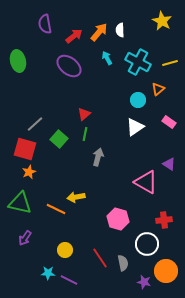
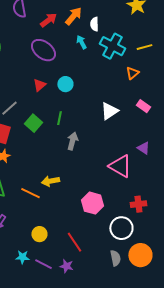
white semicircle: (120, 30) -> (94, 24), moved
cyan circle: (138, 100) -> (65, 84), moved
red triangle: (84, 114) -> (39, 85), moved
gray semicircle: (123, 263) -> (115, 258), moved
purple star: (144, 282) -> (66, 266), moved

